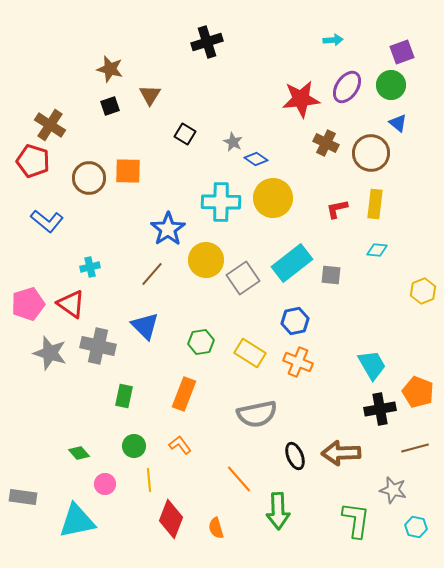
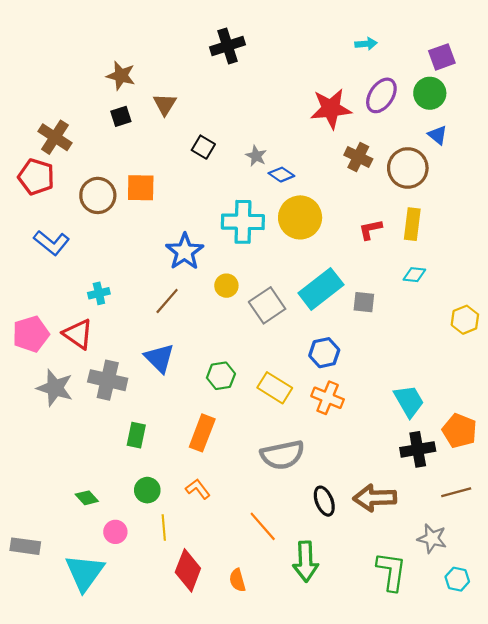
yellow circle: (206, 260) -> (226, 286), size x0.6
cyan triangle: (77, 521) -> (85, 573), turned -42

